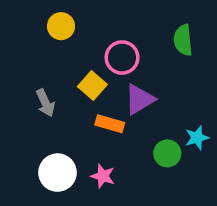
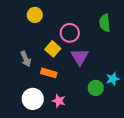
purple triangle: (139, 99) -> (80, 57), turned -30
orange rectangle: (110, 124) -> (49, 73), moved

